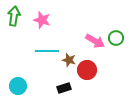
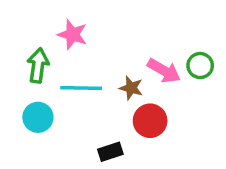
green arrow: (14, 16) -> (38, 66), moved
brown star: (69, 60) -> (131, 88), moved
cyan circle: (18, 86) -> (38, 117), moved

